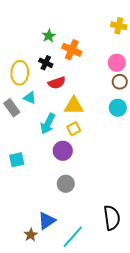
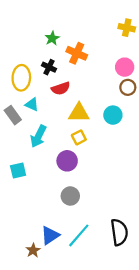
cyan circle: (118, 108) -> (113, 115), moved
cyan arrow: (48, 124) -> (38, 136), moved
cyan line: (73, 237) -> (79, 235), moved

